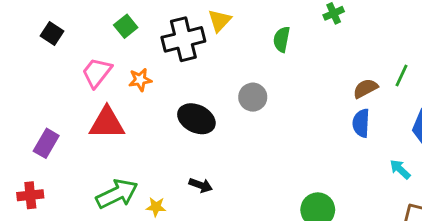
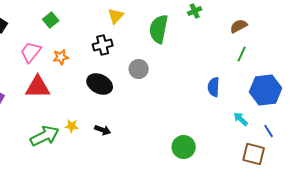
black cross: (183, 39) -> (103, 45), moved, size x0.7
green semicircle: (282, 39) -> (159, 29), size x1.6
brown semicircle: (365, 88) -> (239, 26), moved
yellow star: (156, 207) -> (72, 126), moved

